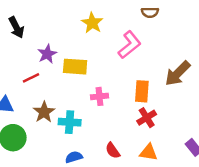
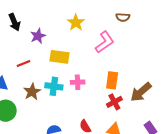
purple star: (47, 54) -> (38, 36), moved
brown arrow: (178, 73) -> (141, 92), moved
cyan cross: (70, 122) -> (54, 86), moved

